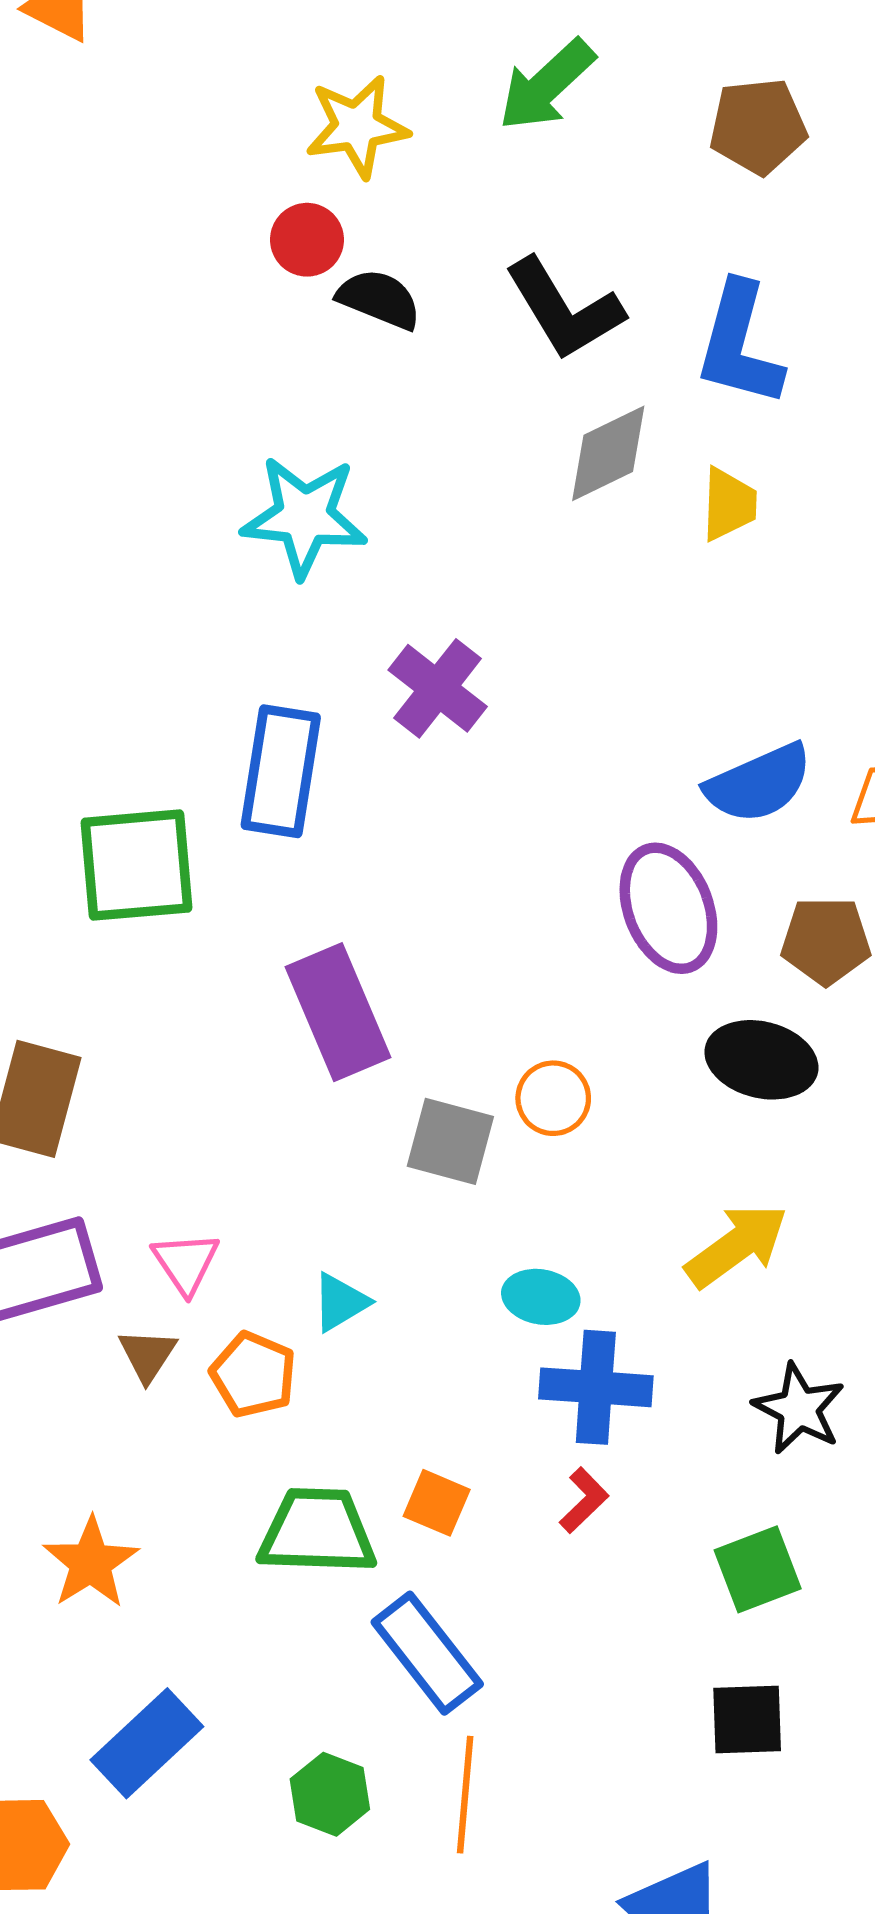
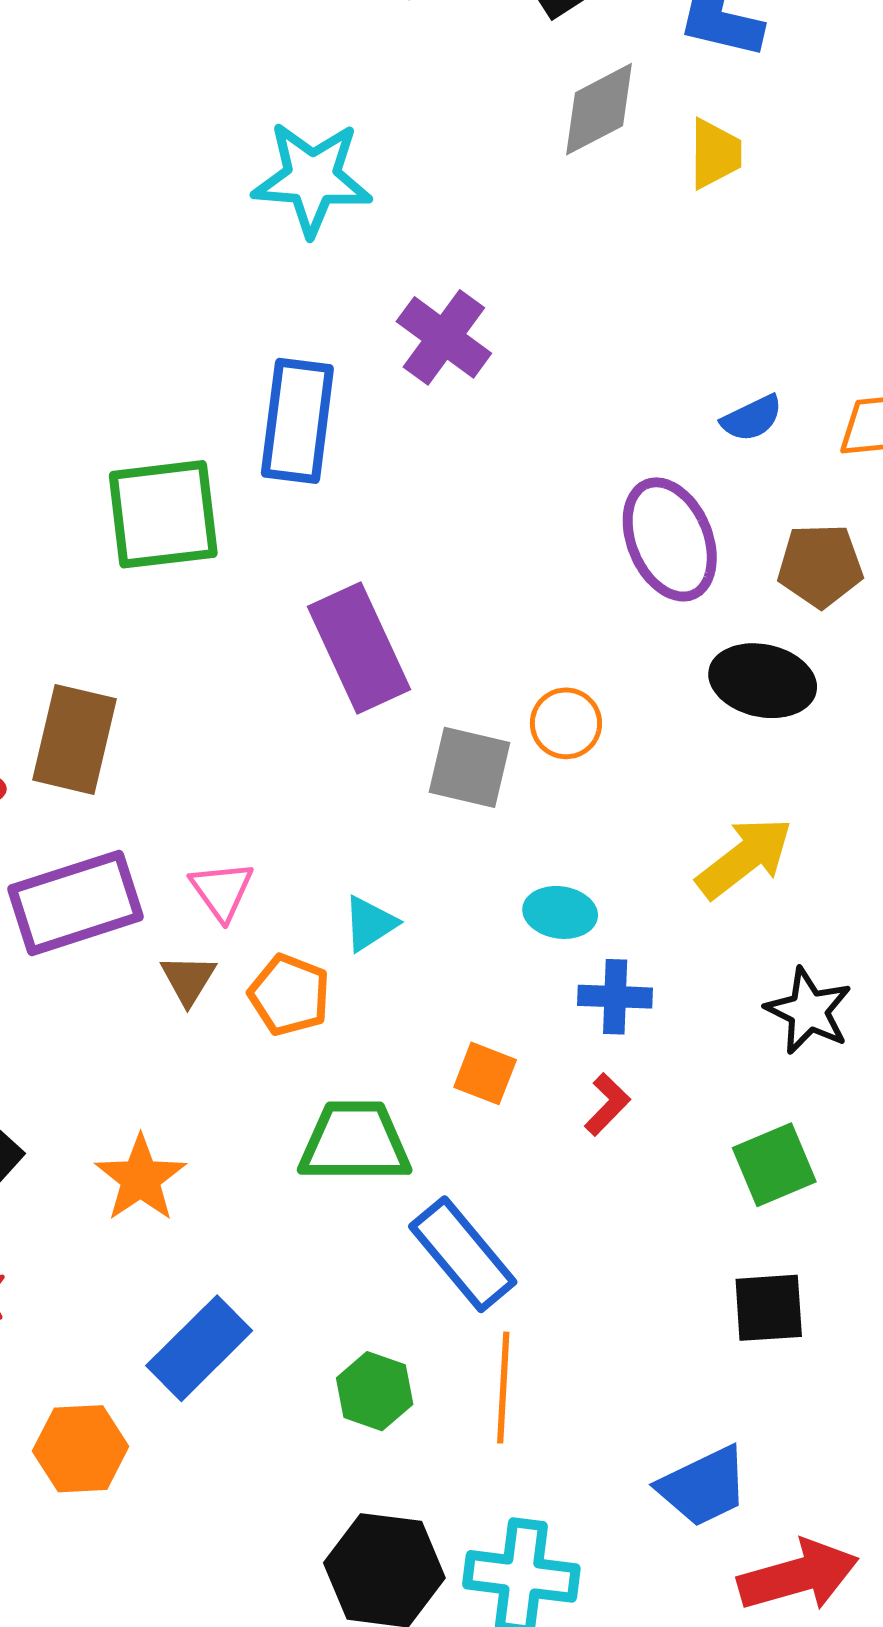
blue semicircle: (759, 783) -> (752, 418), size x0.6
blue cross: (596, 1387) -> (615, 997), size x0.7
orange square: (437, 1503) -> (485, 1073), moved

